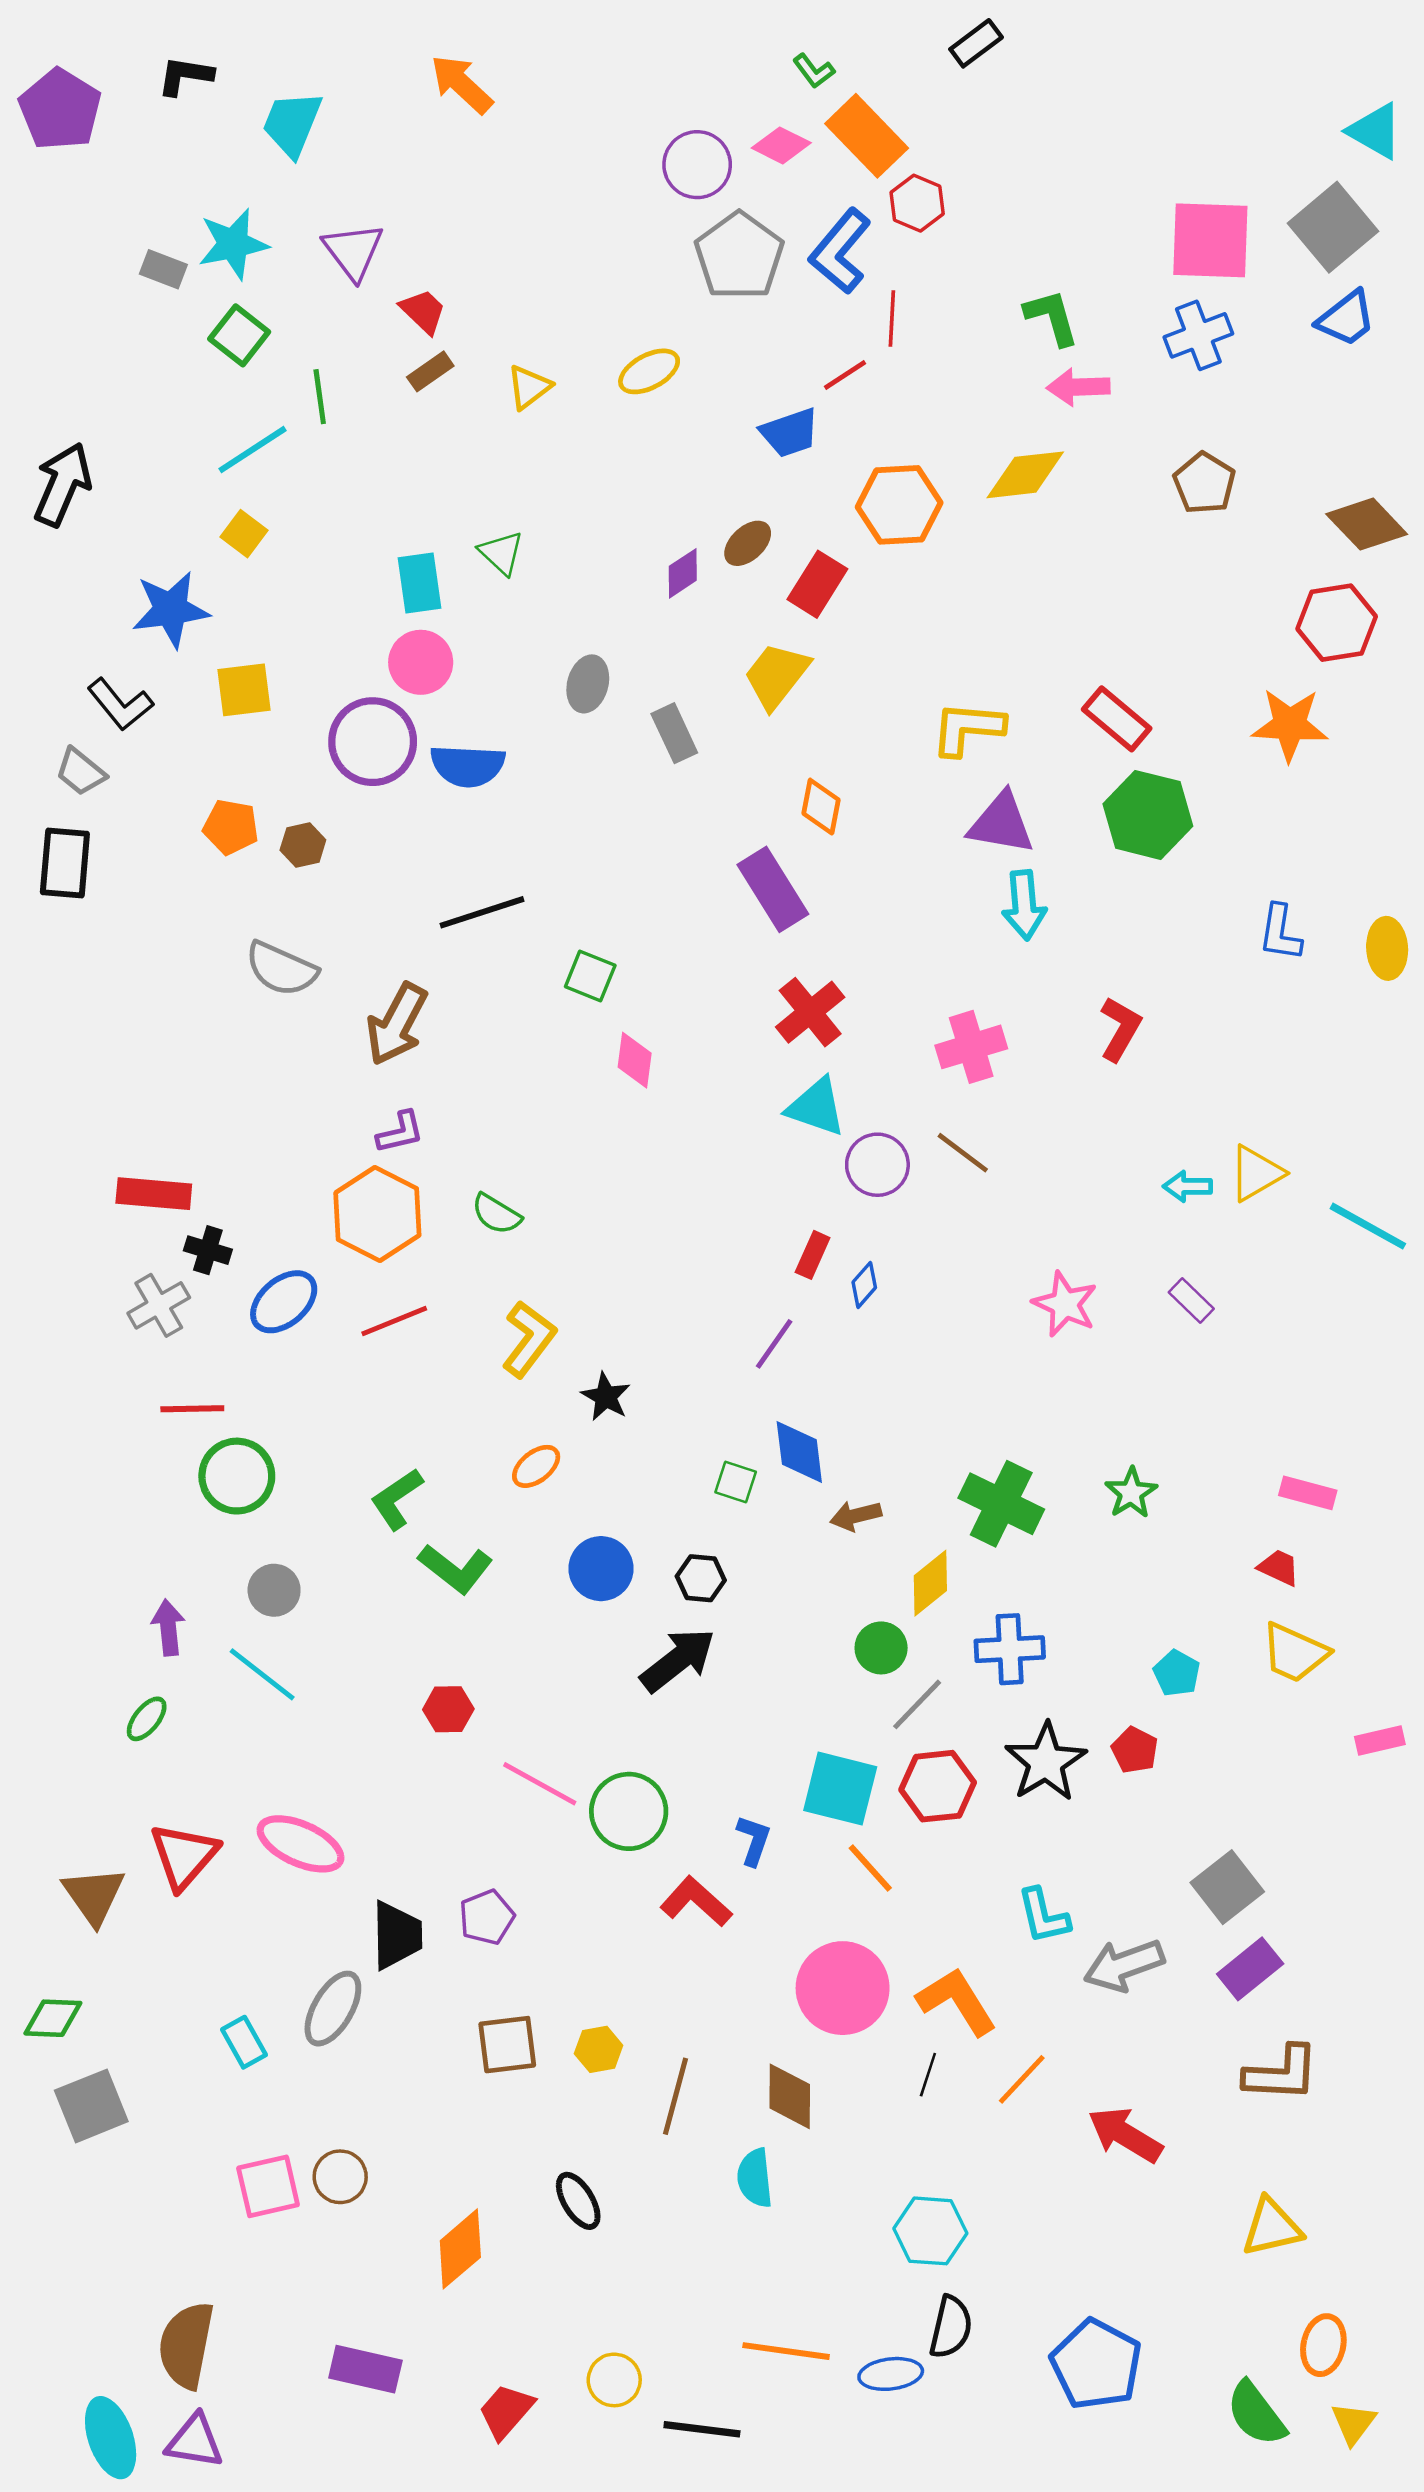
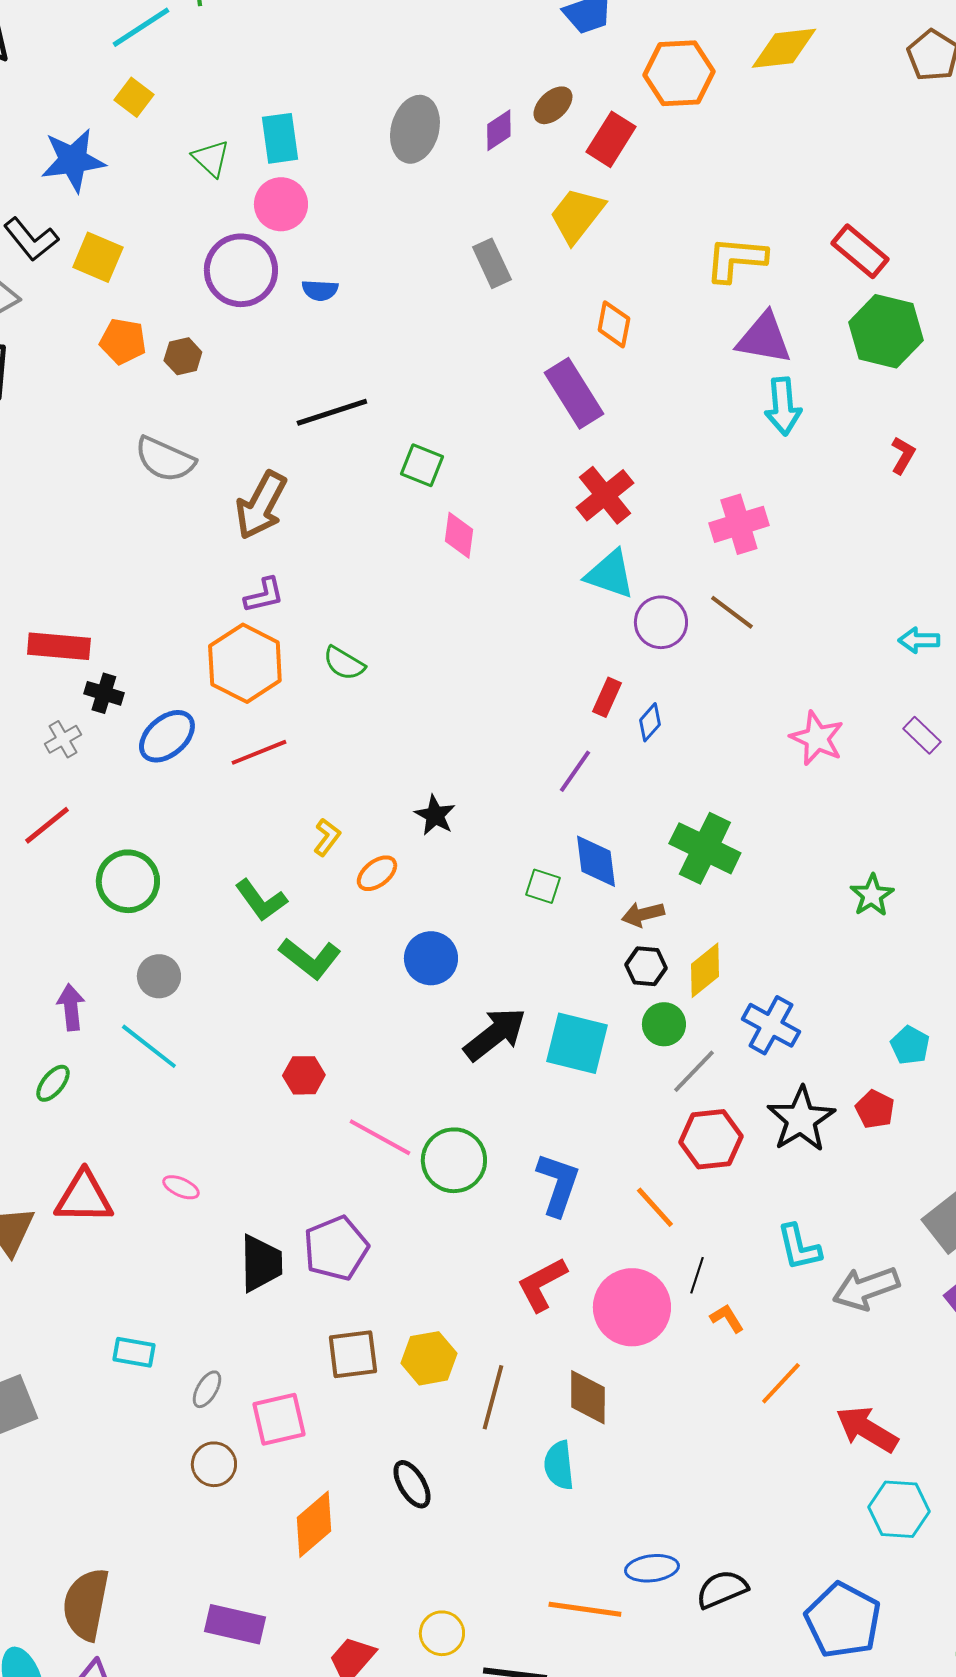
green triangle: (501, 553) -> (211, 158), moved
gray ellipse: (588, 684) -> (415, 129), moved, size x1.4
yellow square: (244, 690) -> (98, 257), moved, turned 30
blue semicircle: (468, 766) -> (320, 290), size x0.6
red L-shape: (1120, 1029) -> (903, 455), moved, size x0.7
gray cross: (159, 1305) -> (63, 739), size x0.7
yellow L-shape: (529, 1339) -> (327, 837), moved, size x0.6
red line: (192, 1409) -> (47, 825), moved, turned -38
green L-shape: (397, 1499) -> (261, 900), turned -92
green cross: (1001, 1504) -> (705, 848), moved
black hexagon: (701, 1578) -> (646, 966), moved
blue cross: (1010, 1649) -> (771, 1025), turned 32
cyan square: (840, 1789) -> (577, 1043), moved
blue L-shape: (754, 1840) -> (558, 1184), size x1.5
pink ellipse: (300, 1844) -> (181, 1187), size x0.5
red triangle: (184, 1856) -> (84, 1197), turned 50
red L-shape: (696, 1902) -> (542, 1284), moved, turned -70
purple pentagon: (487, 1917) -> (336, 1248), size x1.4
orange L-shape: (957, 2001) -> (727, 1318), size x0.5
gray ellipse: (333, 2009) -> (207, 1389), moved, size x0.6
cyan rectangle: (244, 2042) -> (134, 1352), turned -51
yellow hexagon: (599, 2049) -> (429, 1358), size x1.4
black line: (928, 2075) -> (697, 1275), moved
pink square: (268, 2186) -> (279, 1419), moved
cyan hexagon: (930, 2231) -> (899, 1509), moved
black semicircle: (951, 2327) -> (722, 1589), turned -126
blue ellipse: (891, 2374) -> (652, 1568), moved

